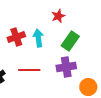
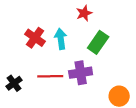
red cross: (16, 37) -> (35, 38), turned -36
purple cross: (66, 67) -> (81, 73), moved

